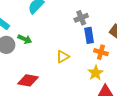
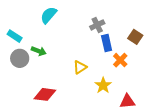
orange cross: (101, 52) -> (120, 60), turned 32
yellow star: (96, 73) -> (103, 85), moved

